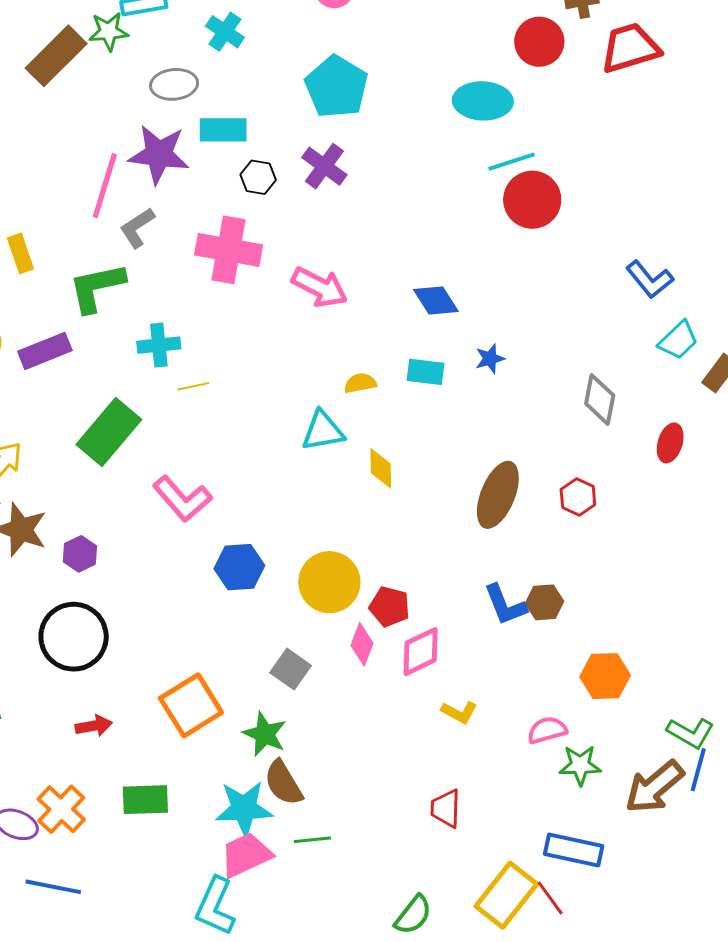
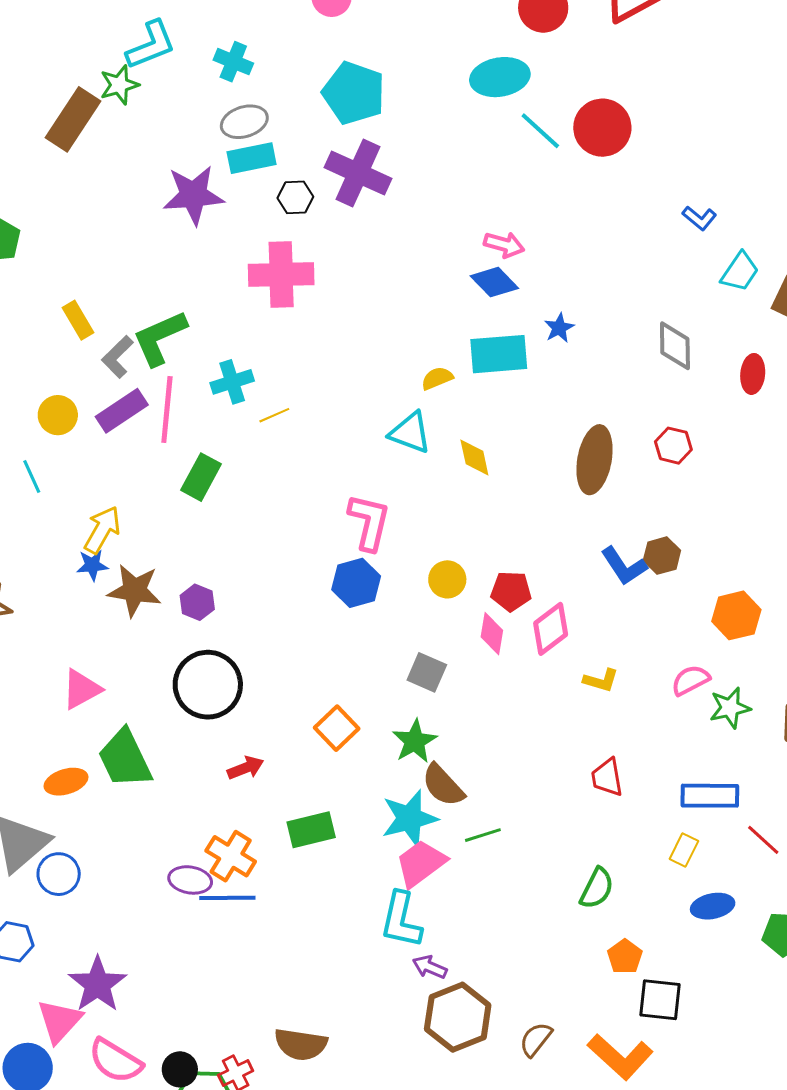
gray ellipse: (174, 84) -> (244, 122), moved
cyan line: (512, 162) -> (540, 131), turned 72
purple cross: (324, 166) -> (358, 173), size x1.4
pink line: (105, 186) -> (167, 410), moved
red circle: (532, 200) -> (602, 128), moved
gray L-shape: (137, 228) -> (118, 357), moved
blue L-shape: (650, 279) -> (699, 218), size x0.7
pink arrow: (320, 287) -> (504, 245), moved, size x0.7
cyan rectangle: (425, 372) -> (499, 354), size x1.5
cyan triangle: (323, 431) -> (410, 433), turned 42
green rectangle: (109, 432) -> (201, 477), size x0.7
pink L-shape: (182, 499) -> (369, 522), moved, turned -114
yellow circle: (329, 582) -> (447, 579), size x0.6
orange square: (191, 705) -> (337, 728), size x0.7
green star: (265, 734) -> (415, 741), turned 30
blue rectangle: (574, 850) -> (710, 796), moved
blue line: (53, 887) -> (227, 898), moved
yellow rectangle: (506, 895) -> (684, 850), size x0.5
red line: (550, 898) -> (763, 840), moved

